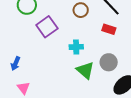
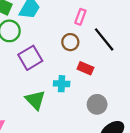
red rectangle: (109, 29) -> (85, 68), moved
green triangle: (85, 70) -> (35, 100), moved

